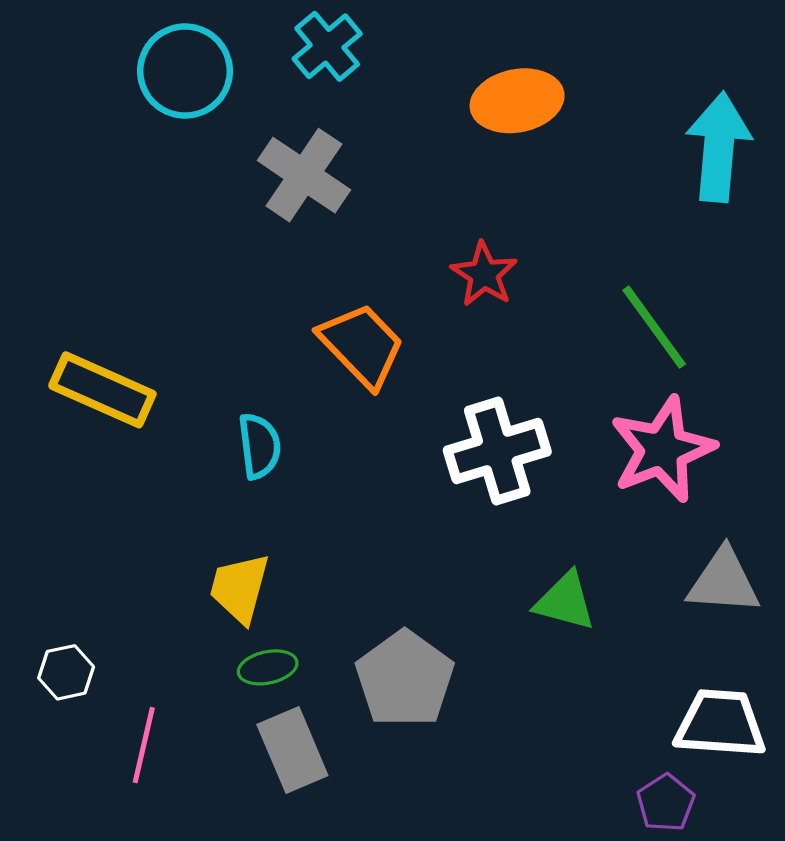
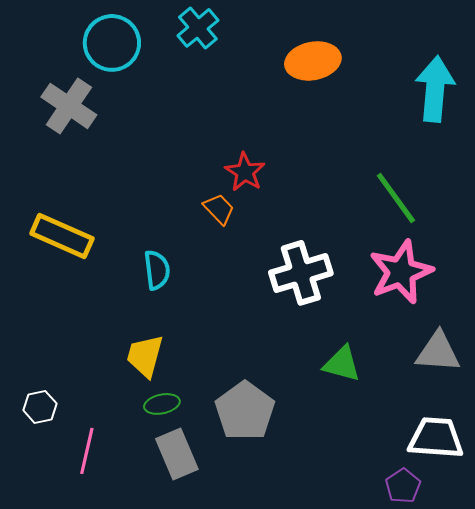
gray cross: (304, 175) -> (69, 106), moved
red star: (484, 274) -> (245, 172), moved
orange trapezoid: (362, 345) -> (219, 209), size x0.6

